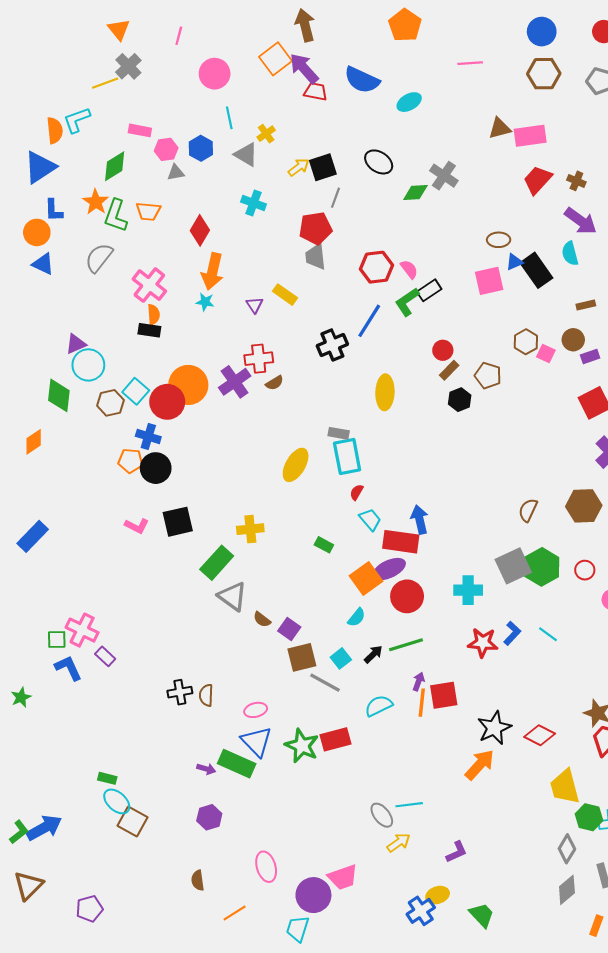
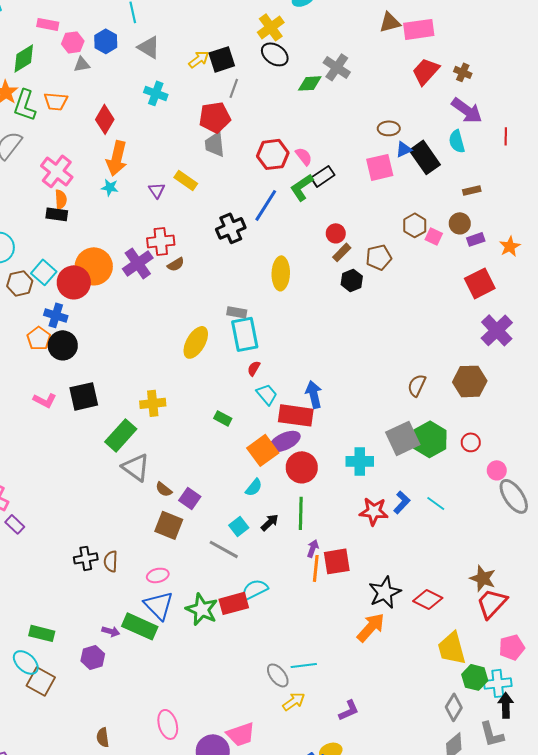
yellow cross: (266, 134) -> (271, 27), moved, size x1.5
brown pentagon: (488, 375) -> (379, 257), turned -30
orange pentagon: (130, 461) -> (39, 338), turned 30
green line: (406, 645) -> (301, 513), turned -72
brown square: (302, 657) -> (169, 525), moved, turned 36
cyan semicircle: (379, 706) -> (255, 589), moved
green rectangle: (107, 778) -> (42, 633), moved, size x1.4
purple hexagon: (209, 817) -> (93, 657), moved

